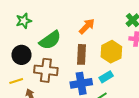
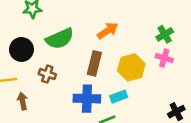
brown cross: (46, 70) -> (47, 74), size x0.6

